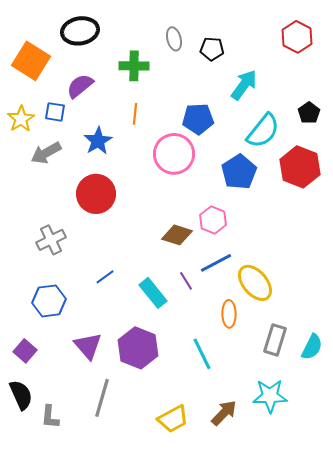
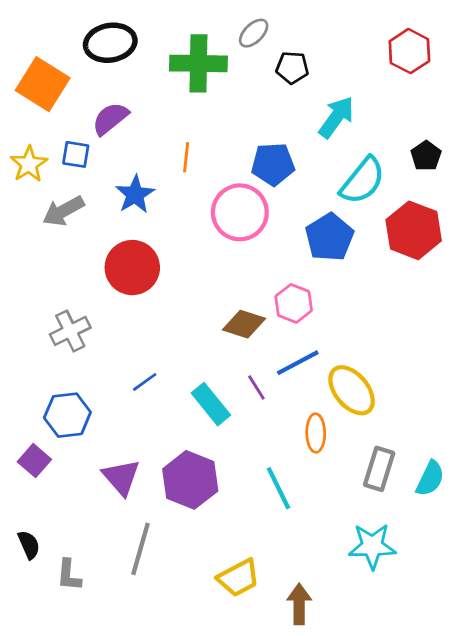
gray ellipse: (174, 39) -> (254, 33), moved, turned 60
green cross: (134, 66) -> (198, 63), moved, size x1.4
purple square: (25, 351) -> (34, 461), moved
black semicircle: (21, 395) -> (29, 545), size x0.7
brown arrow: (224, 413) -> (299, 604), moved, turned -44

